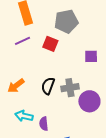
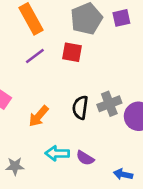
purple square: (91, 56) -> (121, 18), moved
purple semicircle: (44, 124) -> (85, 158), turned -40

